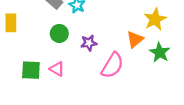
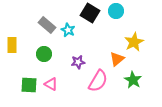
green circle: (59, 33) -> (44, 54), moved
green star: (160, 52) -> (133, 80), moved

